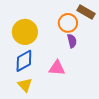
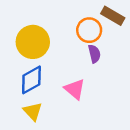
pink triangle: (57, 68) -> (75, 89), turned 36

